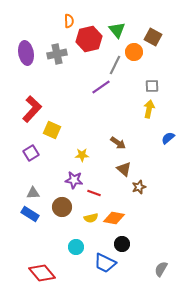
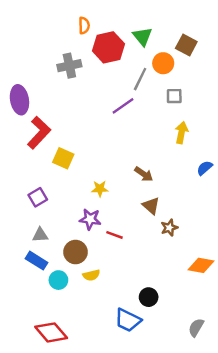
purple ellipse: (26, 53) -> (19, 100), moved
gray square: (152, 86) -> (174, 96), moved
purple square: (31, 153) -> (38, 197), moved
yellow semicircle: (91, 218) -> (91, 275), moved
orange diamond: (114, 218) -> (201, 265), moved
cyan circle: (76, 247) -> (58, 280), moved

